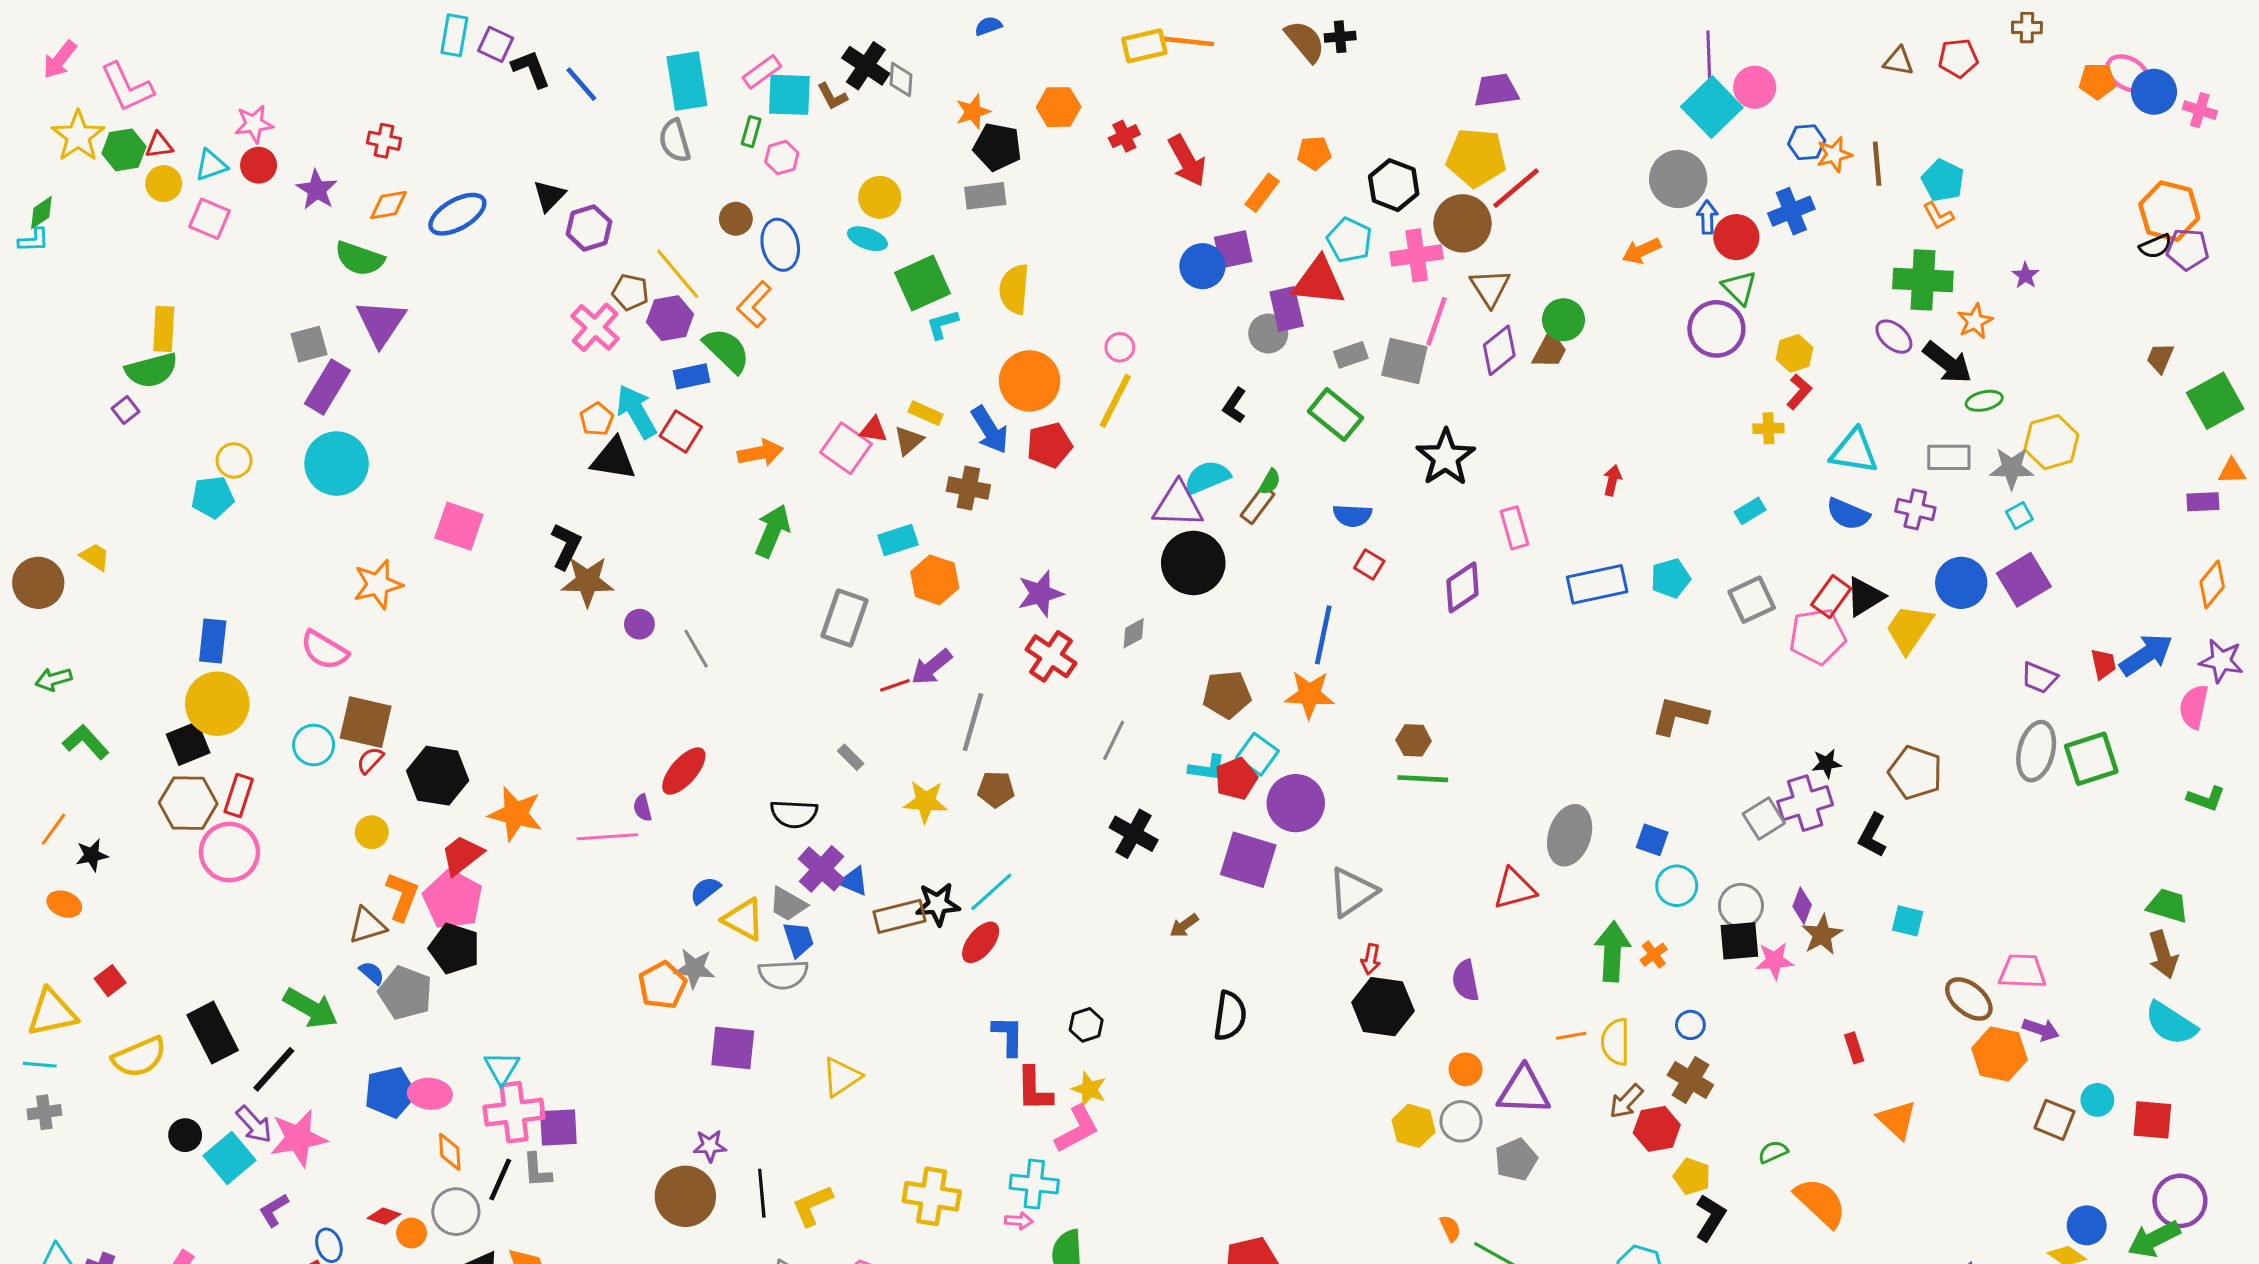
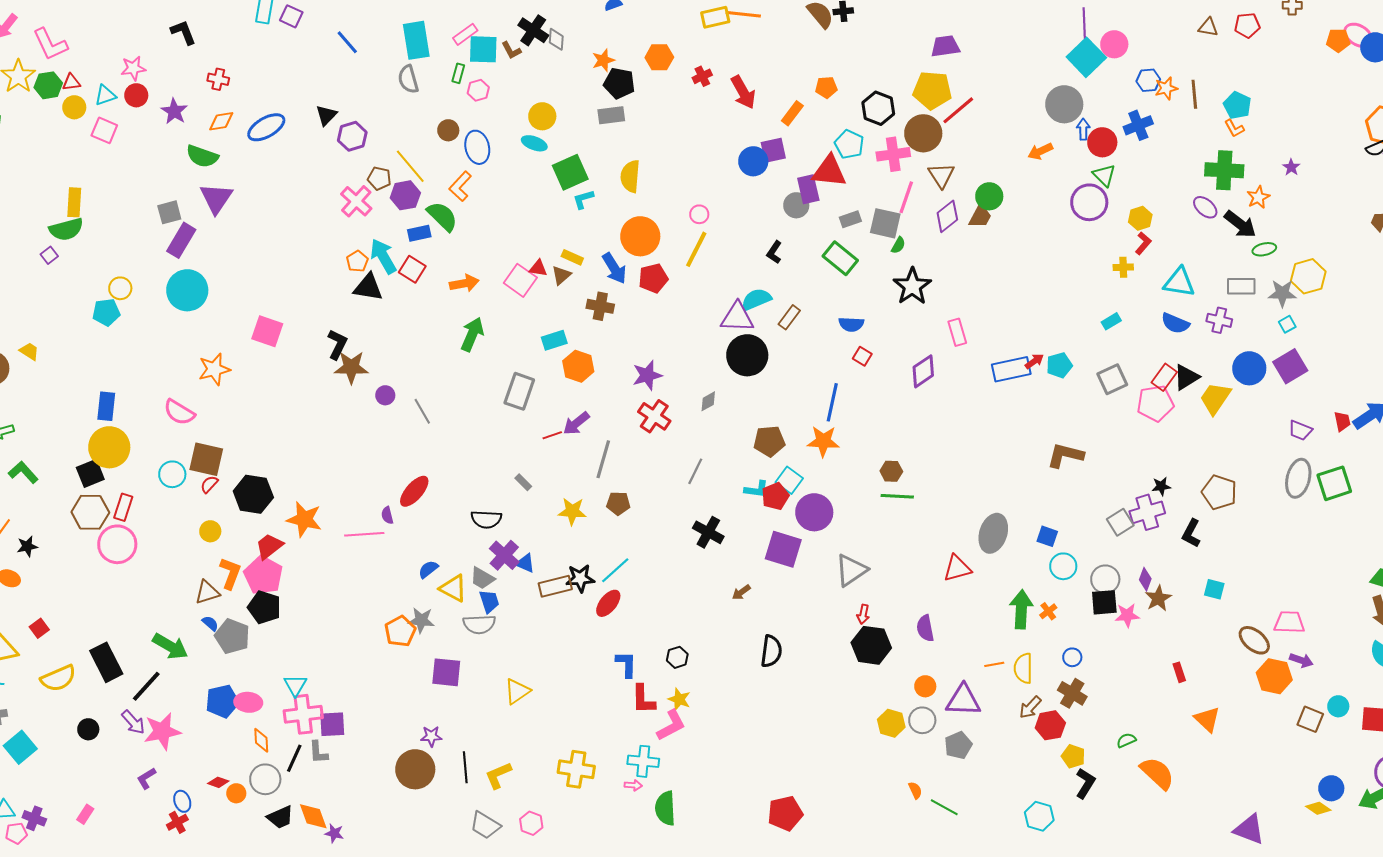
black L-shape: (531, 69) -> (183, 32), moved
red arrow: (1612, 480) -> (1034, 361), moved, turned 42
green semicircle: (1270, 482) -> (898, 245), moved
cyan square: (229, 1158) -> (20, 747), moved

